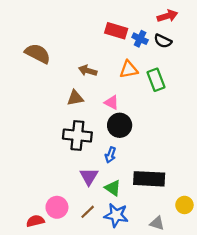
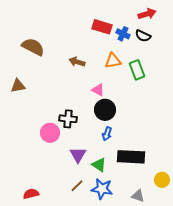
brown triangle: (75, 98) -> (18, 86), moved
black cross: (77, 136) -> (68, 119), size x0.7
blue arrow: (110, 155) -> (107, 134), moved
pink circle: (57, 207) -> (50, 133), moved

